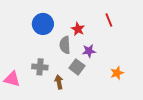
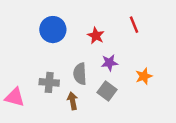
gray semicircle: (65, 45) -> (80, 74), moved
gray square: (77, 67) -> (107, 91), moved
orange star: (117, 73) -> (144, 76), moved

